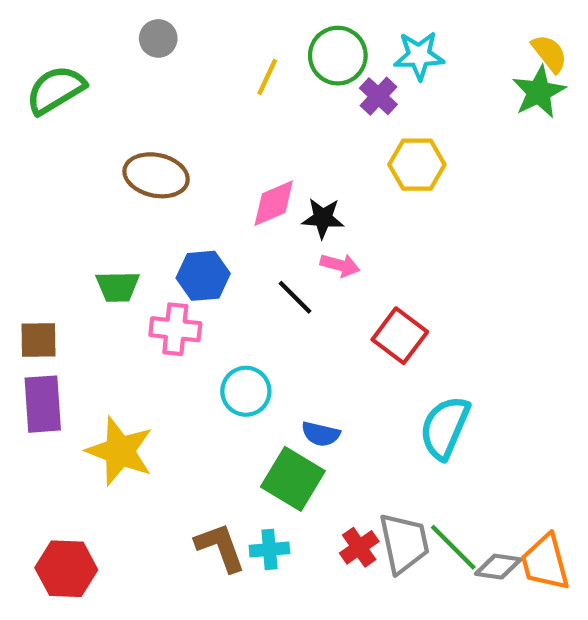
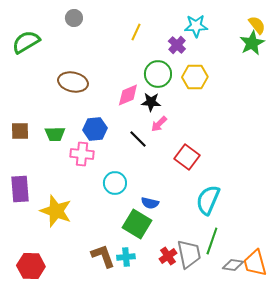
green circle: (338, 56) -> (158, 74), moved
yellow line: (267, 77) -> (136, 32), moved
pink arrow: (340, 265) -> (159, 124), turned 120
brown square: (38, 340) -> (20, 131), moved
green line: (453, 547) -> (212, 241), moved, turned 64

